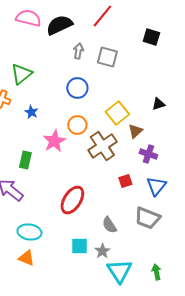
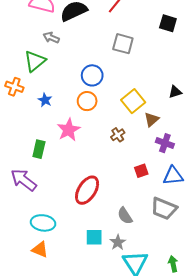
gray arrow: (78, 51) -> (51, 38), moved, turned -77
orange circle: (77, 125) -> (87, 101), moved
brown cross: (102, 146) -> (118, 135), size x0.5
blue triangle: (156, 186) -> (173, 176), turned 45

